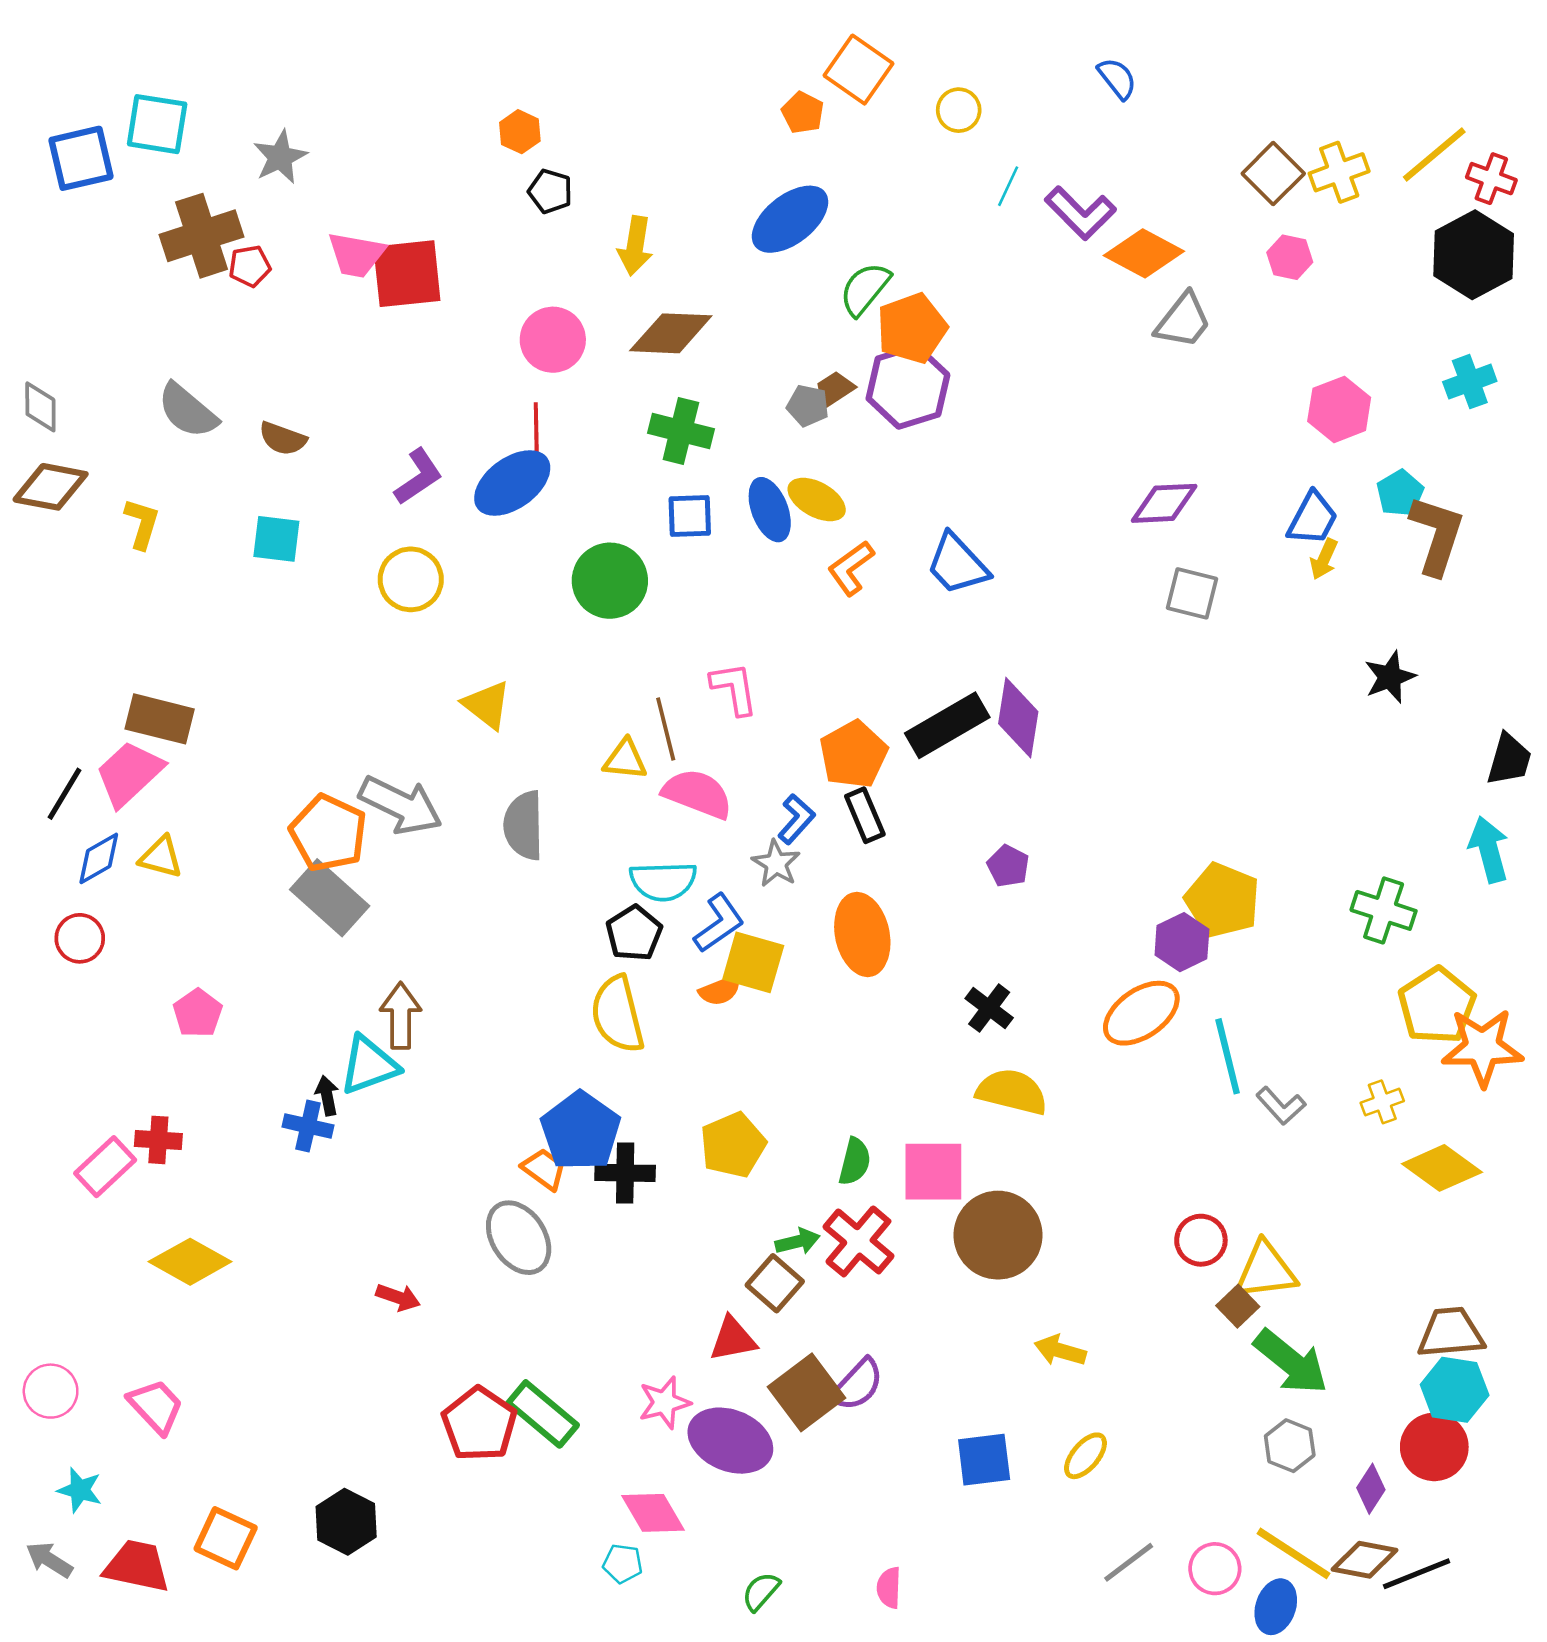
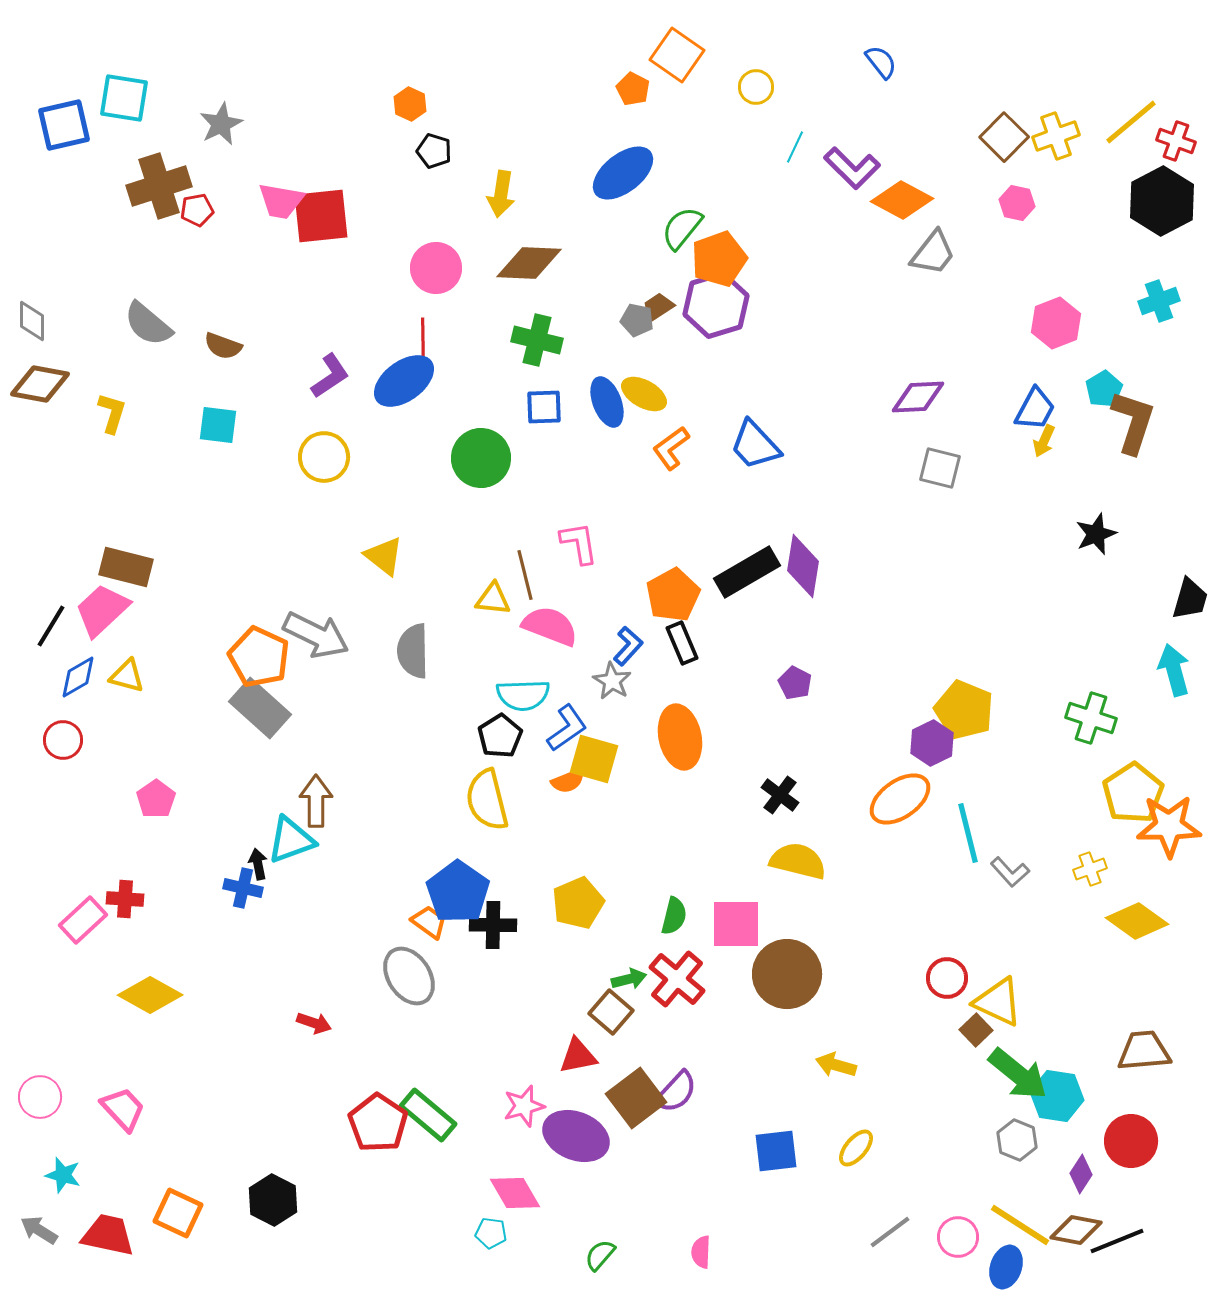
yellow triangle: (1266, 1271) -> (998, 1002), turned 32
cyan hexagon: (1455, 1390) -> (1057, 1096), moved

